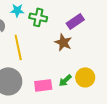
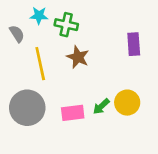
purple rectangle: (75, 21) -> (134, 44), moved, turned -60
brown star: (63, 42) -> (78, 57), moved

